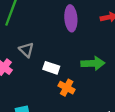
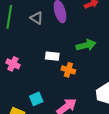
gray triangle: (26, 50) -> (37, 18), moved

